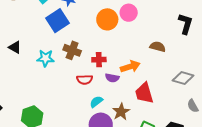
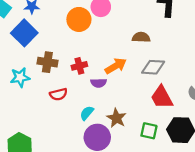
gray diamond: (183, 78) -> (153, 67), moved
red semicircle: (85, 80) -> (58, 94), moved
red trapezoid: (144, 93) -> (162, 97), moved

